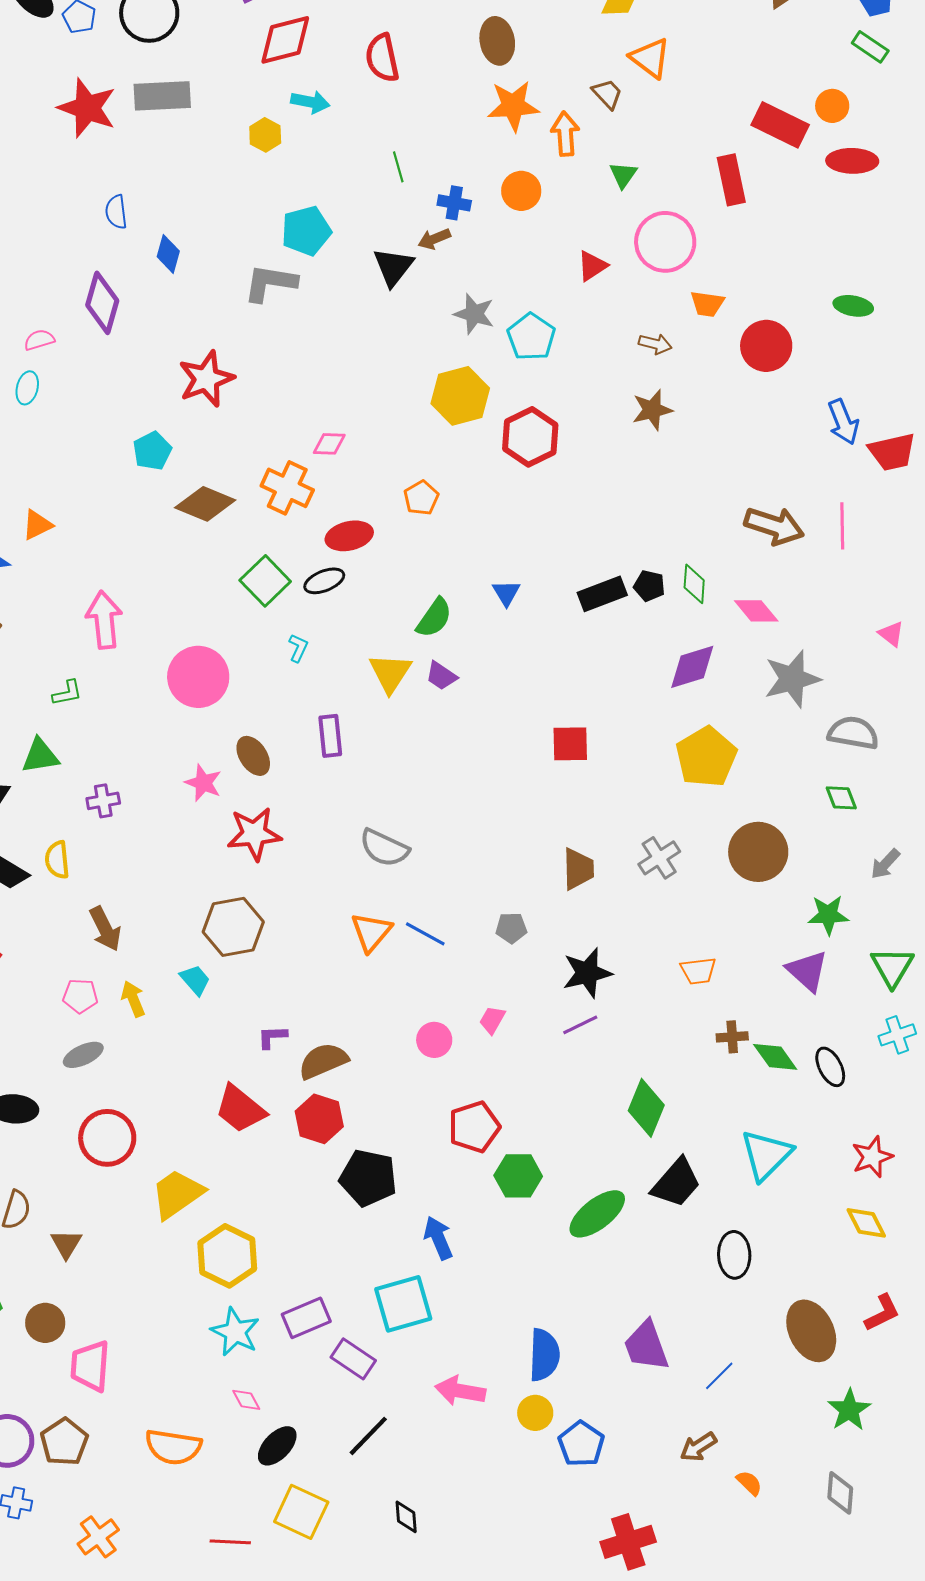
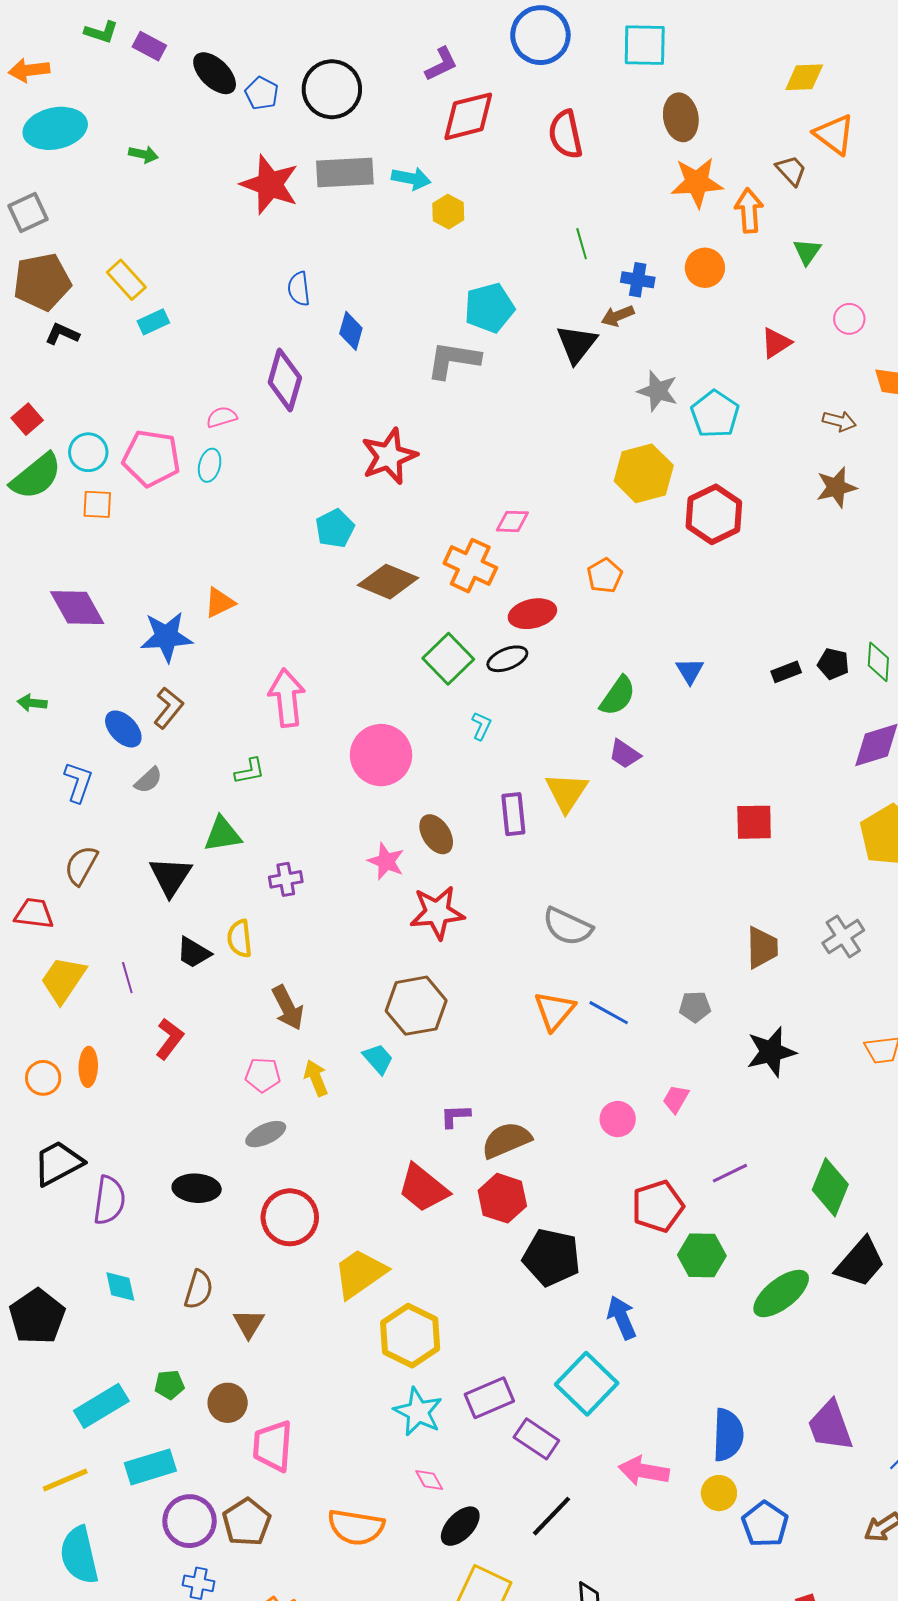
cyan arrow: (310, 102) -> (411, 178), moved
pink circle: (665, 242) -> (849, 319), size x0.5
black rectangle: (602, 594) -> (786, 672), size x0.6
yellow triangle: (390, 673) -> (567, 792), moved
purple line: (580, 1025) -> (730, 1173), moved
cyan square: (403, 1304) -> (587, 1384), turned -30

